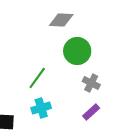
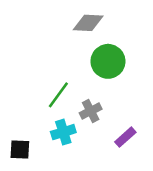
gray cross: (91, 83) -> (91, 111), moved, turned 36

